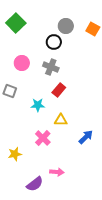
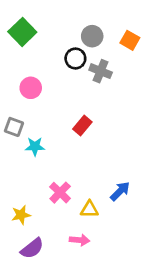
gray cross: (51, 67) -> (101, 71), moved
cyan star: (38, 105) -> (35, 146), moved
yellow triangle: (61, 120) -> (89, 209), moved
purple semicircle: (35, 184) -> (32, 248), moved

